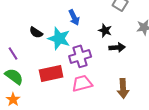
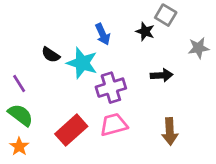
black star: (105, 30) -> (145, 31), moved
red rectangle: (51, 73) -> (71, 130), moved, turned -30

